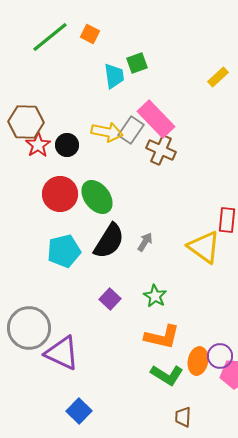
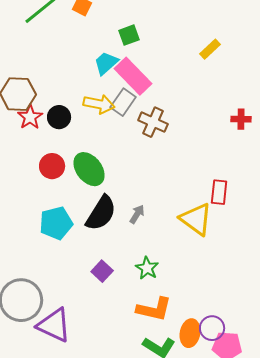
cyan trapezoid: (114, 76) -> (106, 63), moved, turned -124
pink rectangle: (156, 119) -> (133, 76), moved
red circle: (60, 194) -> (52, 166), size x0.7

